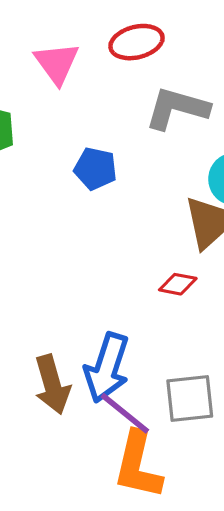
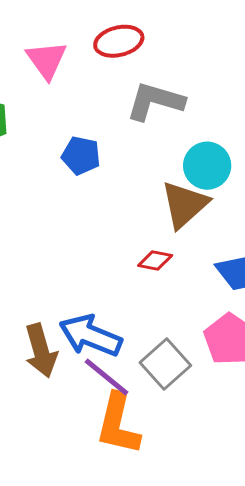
blue arrow: (107, 368) -> (90, 336), turned 94
gray square: (190, 399) -> (165, 364), turned -36

